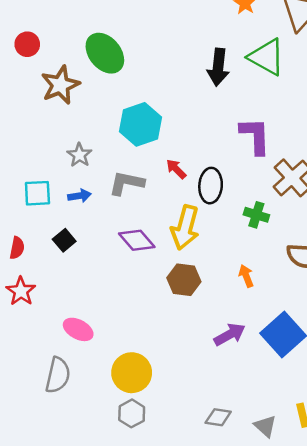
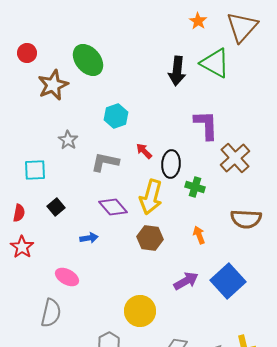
cyan hexagon: (141, 124) -> (116, 116), size x0.7
blue arrow: (79, 196) -> (89, 238), moved
green cross: (256, 215) -> (195, 187), moved
yellow circle: (132, 373) -> (140, 311), moved

